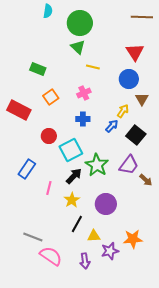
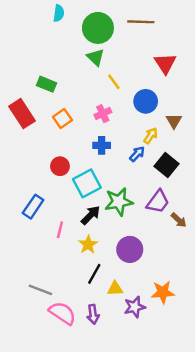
brown line: (142, 17) -> (141, 22), moved
yellow line: (93, 67) -> (114, 82), turned 40
blue circle: (129, 79) -> (146, 101), moved
red rectangle: (19, 110) -> (22, 114), moved, turned 30
green star: (97, 165) -> (119, 202), turned 30
purple arrow: (85, 261) -> (93, 314), moved

